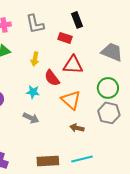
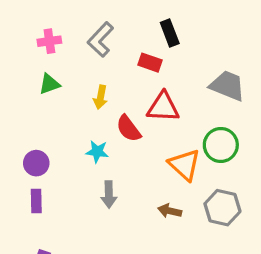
gray L-shape: (35, 24) -> (101, 40), turned 55
orange triangle: (71, 100) -> (185, 165), moved
gray hexagon: (109, 113) -> (222, 208), moved
gray arrow: (31, 118) -> (109, 194), moved, turned 63

